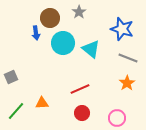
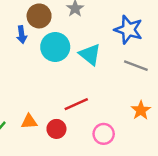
orange star: (127, 83) -> (141, 110), moved
red circle: (82, 113) -> (56, 129), moved
pink circle: (117, 118) -> (104, 134), moved

